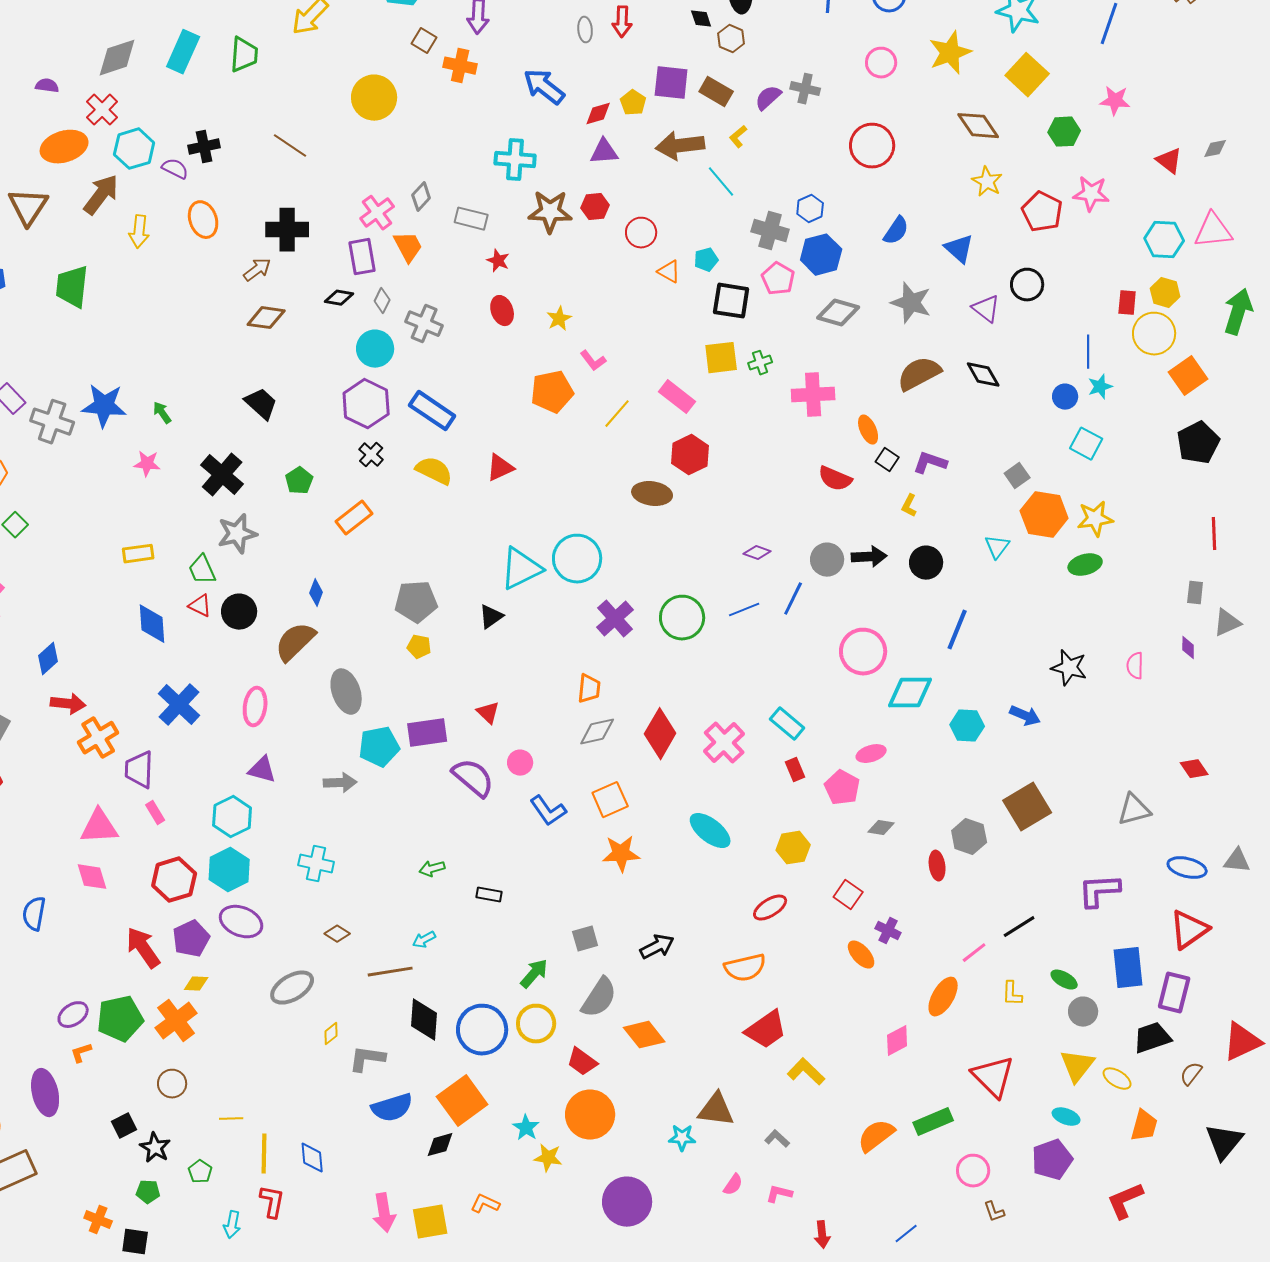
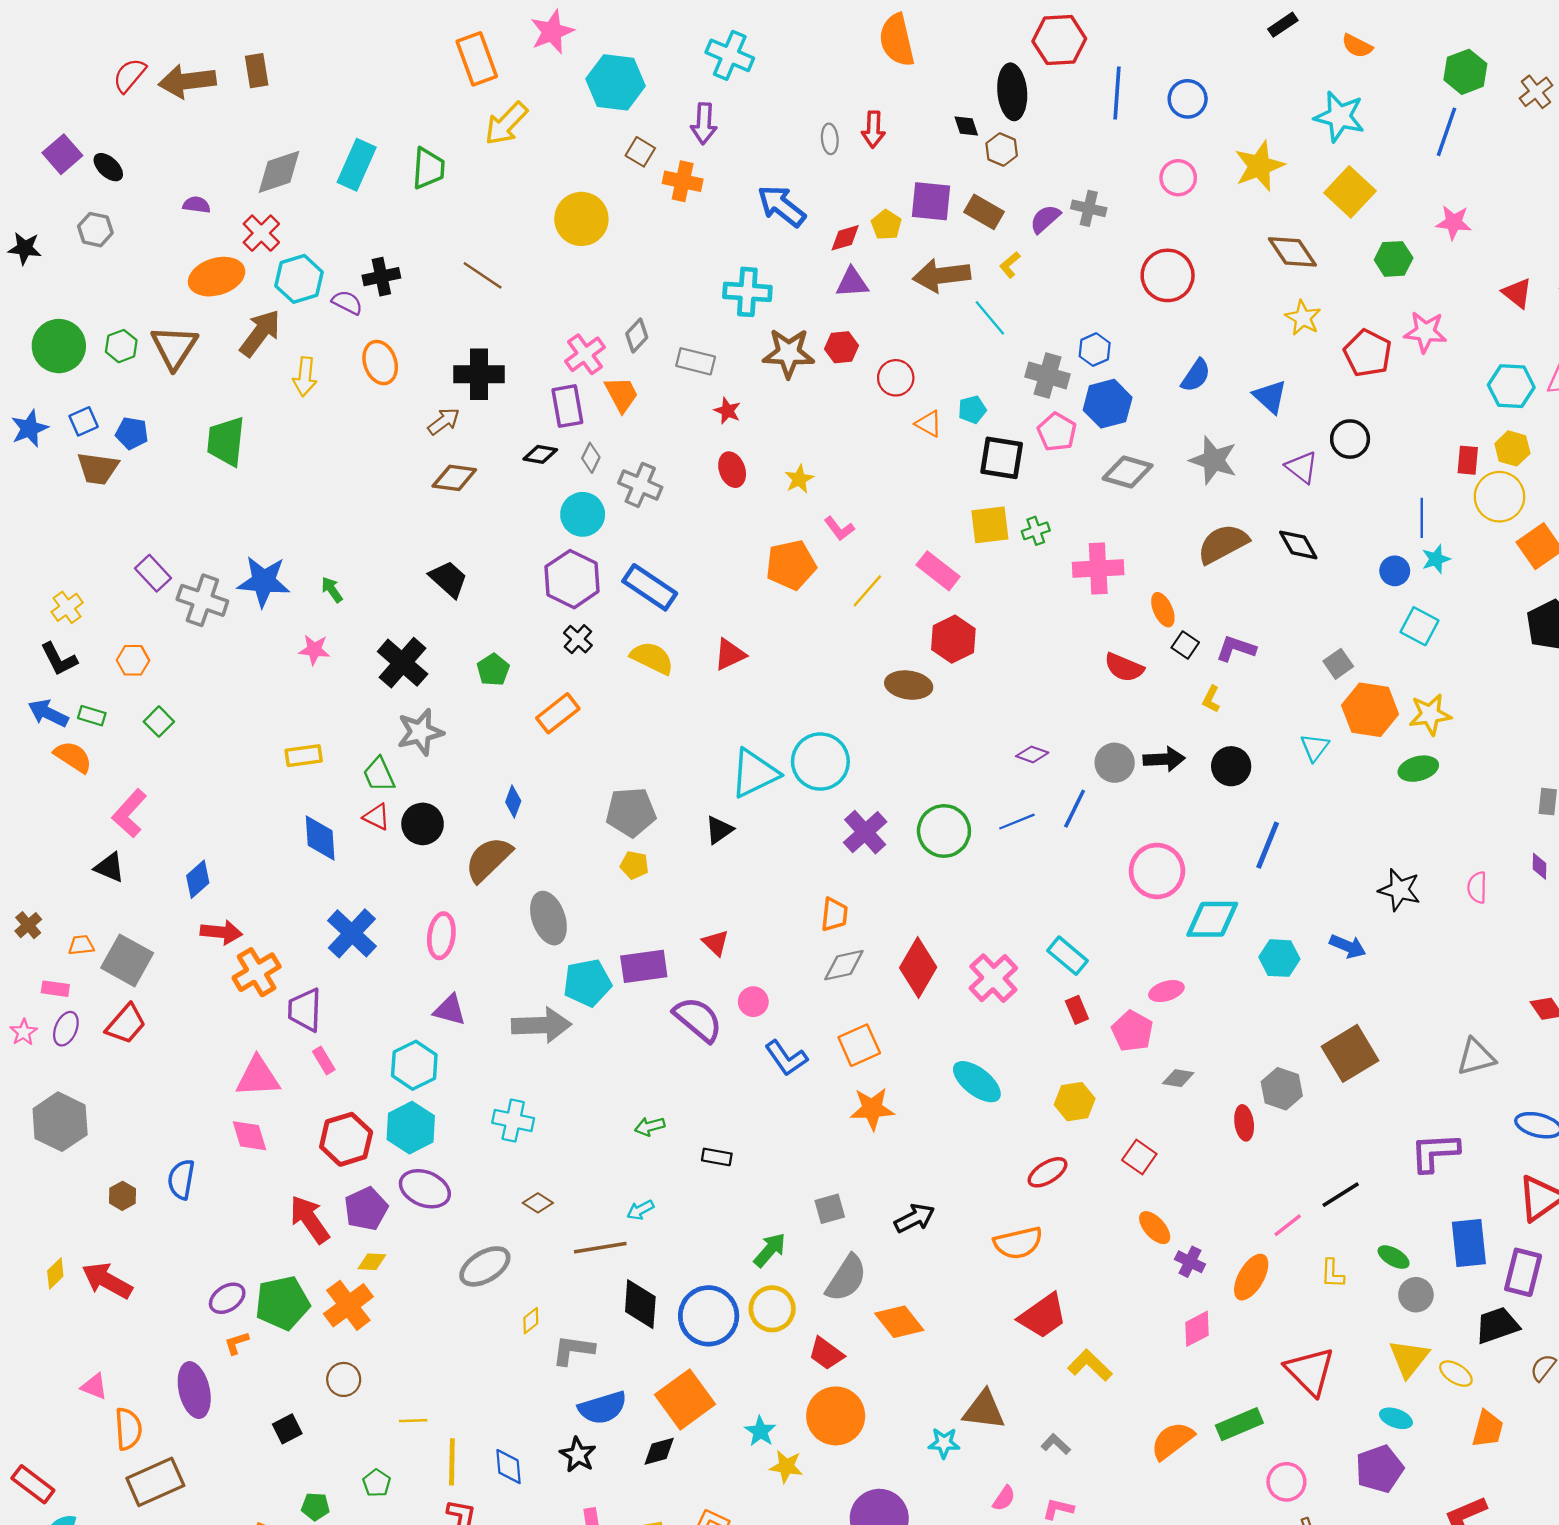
gray arrow: (340, 783) -> (541, 1025), size x1.5
purple cross: (888, 931) -> (1190, 1262), moved
black star: (155, 1148) -> (578, 1455), moved

